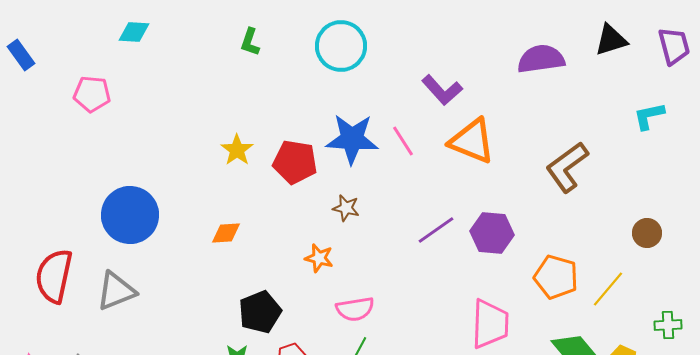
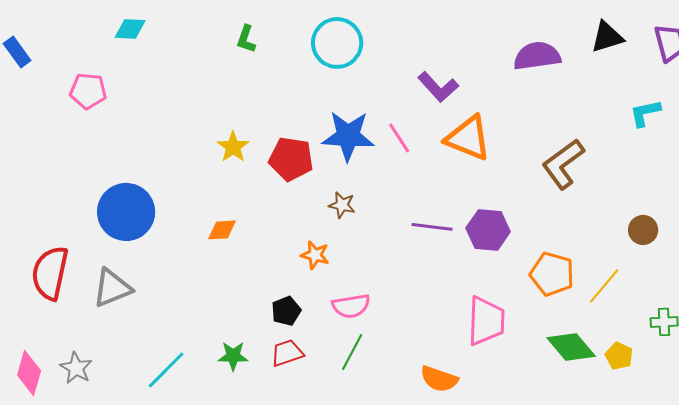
purple line: (436, 230) -> (432, 227), turned 42
black pentagon: (260, 312) -> (286, 311), moved, size x0.7

